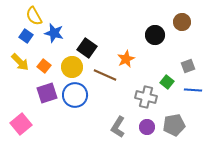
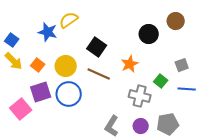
yellow semicircle: (34, 16) -> (69, 20), moved, turned 84
blue square: (26, 36) -> (12, 40), moved
black square: (87, 48) -> (97, 47), moved
orange star: (126, 59) -> (130, 64), moved
pink square: (21, 124) -> (21, 109), moved

